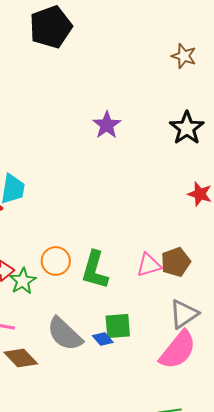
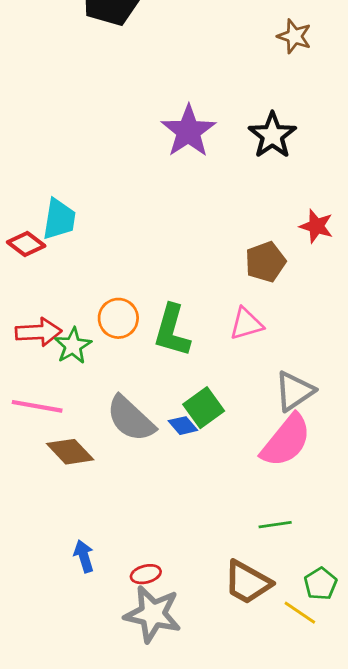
purple star: (107, 125) -> (188, 131), size x1.4
black star: (187, 128) -> (272, 135), moved
brown pentagon: (176, 262) -> (265, 262), moved
green square: (118, 326) -> (204, 408), turned -32

